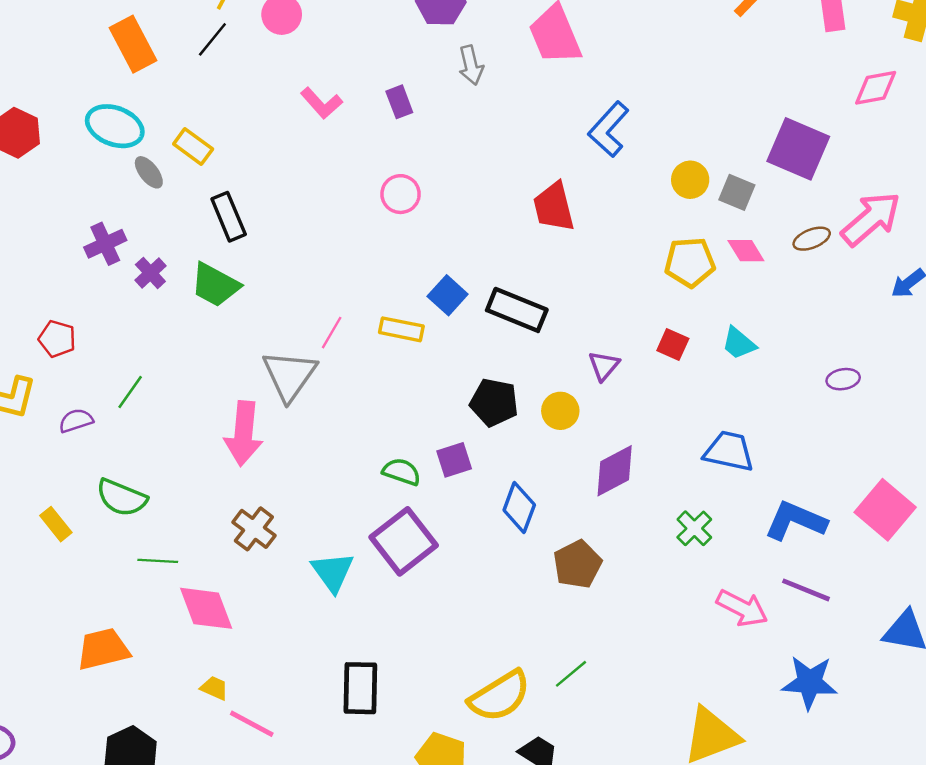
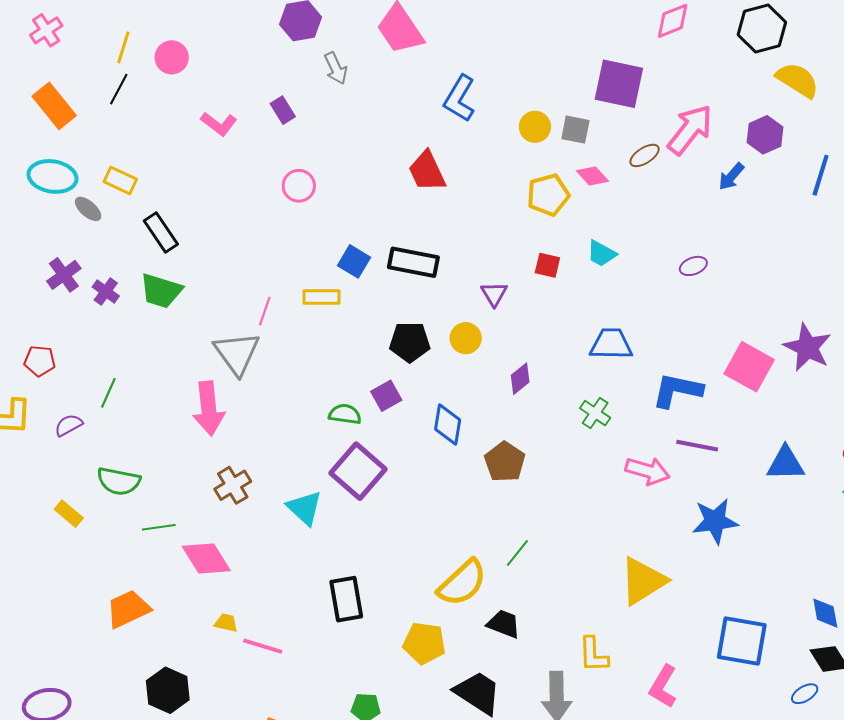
purple diamond: (615, 471) -> (520, 379), size x0.7
brown cross: (254, 529) -> (233, 485), turned 33

